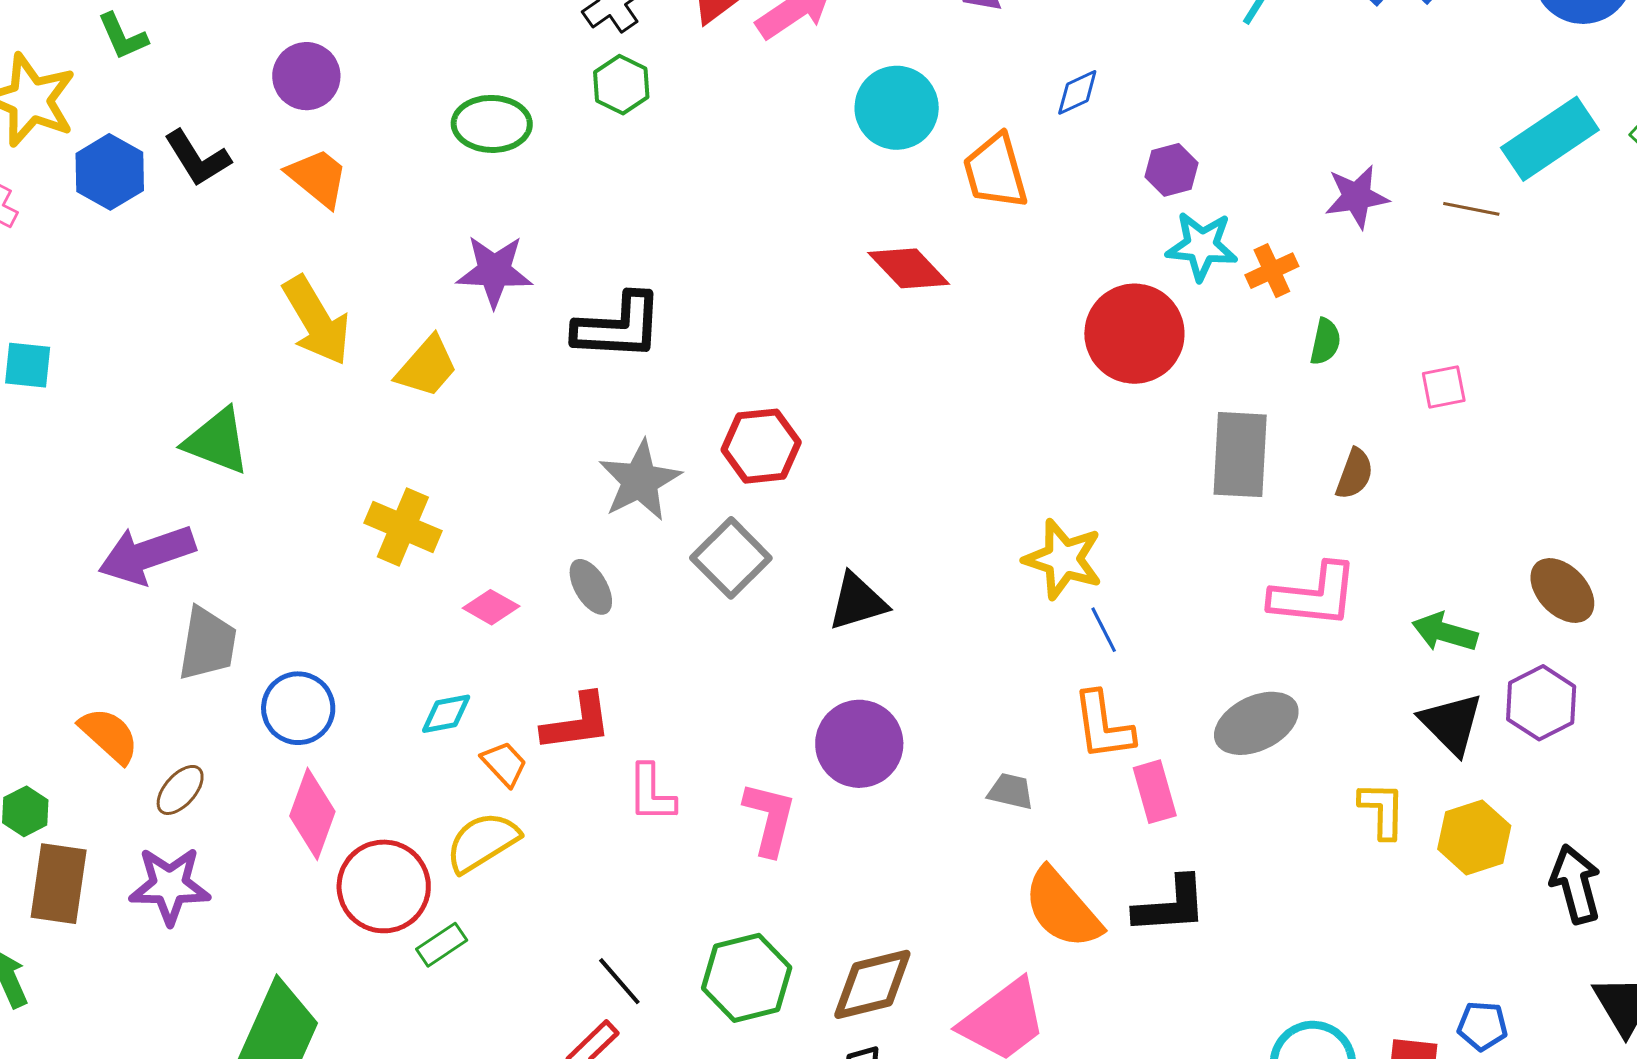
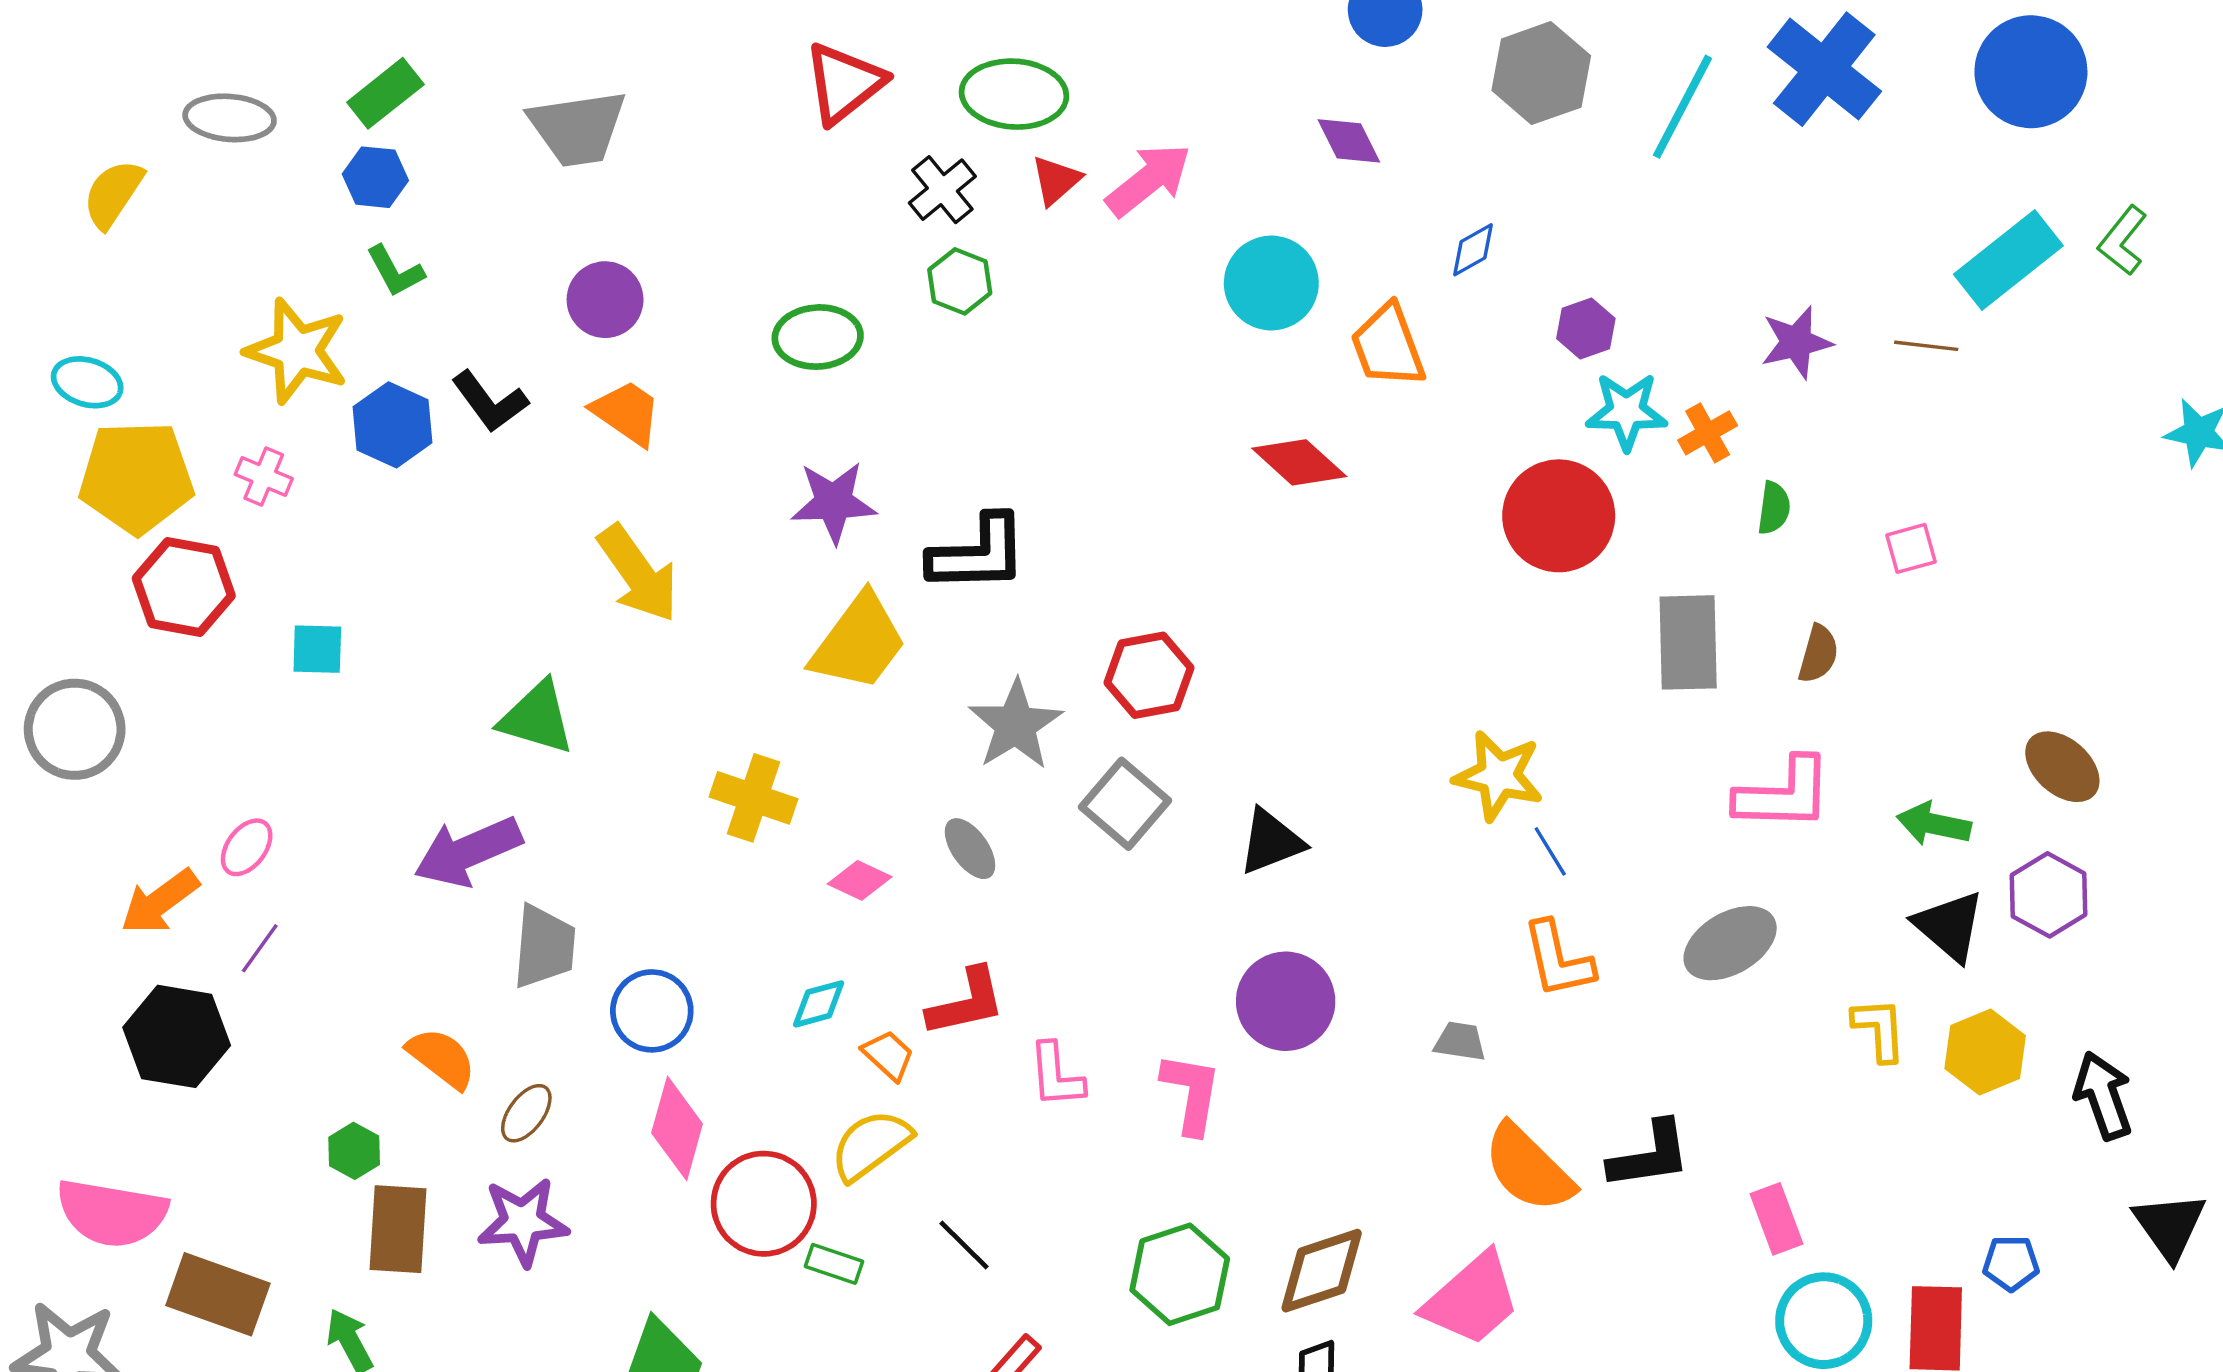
yellow trapezoid: (427, 367) -> (859, 642), moved, size x1.4
pink rectangle: (1155, 792) -> (1777, 1219), moved
green rectangle: (442, 945) -> (834, 1264), turned 57
black line: (619, 981) -> (964, 1245), moved

